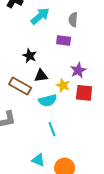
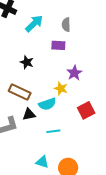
black triangle: (41, 76) -> (29, 114), moved
red square: (84, 93) -> (86, 110), moved, turned -30
cyan line: (52, 129) -> (53, 131), turned -72

